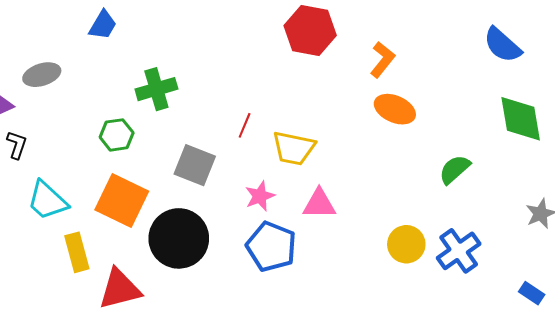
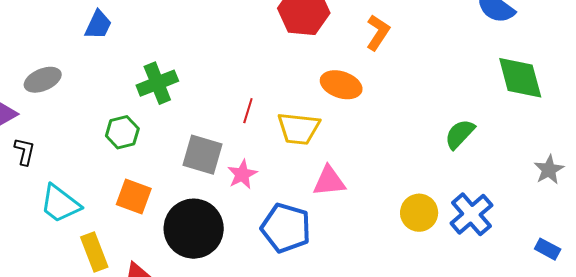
orange ellipse: (395, 109) -> (341, 85), moved
pink star: (260, 196) -> (242, 174), moved
orange square: (122, 200) -> (134, 197), size x0.7

